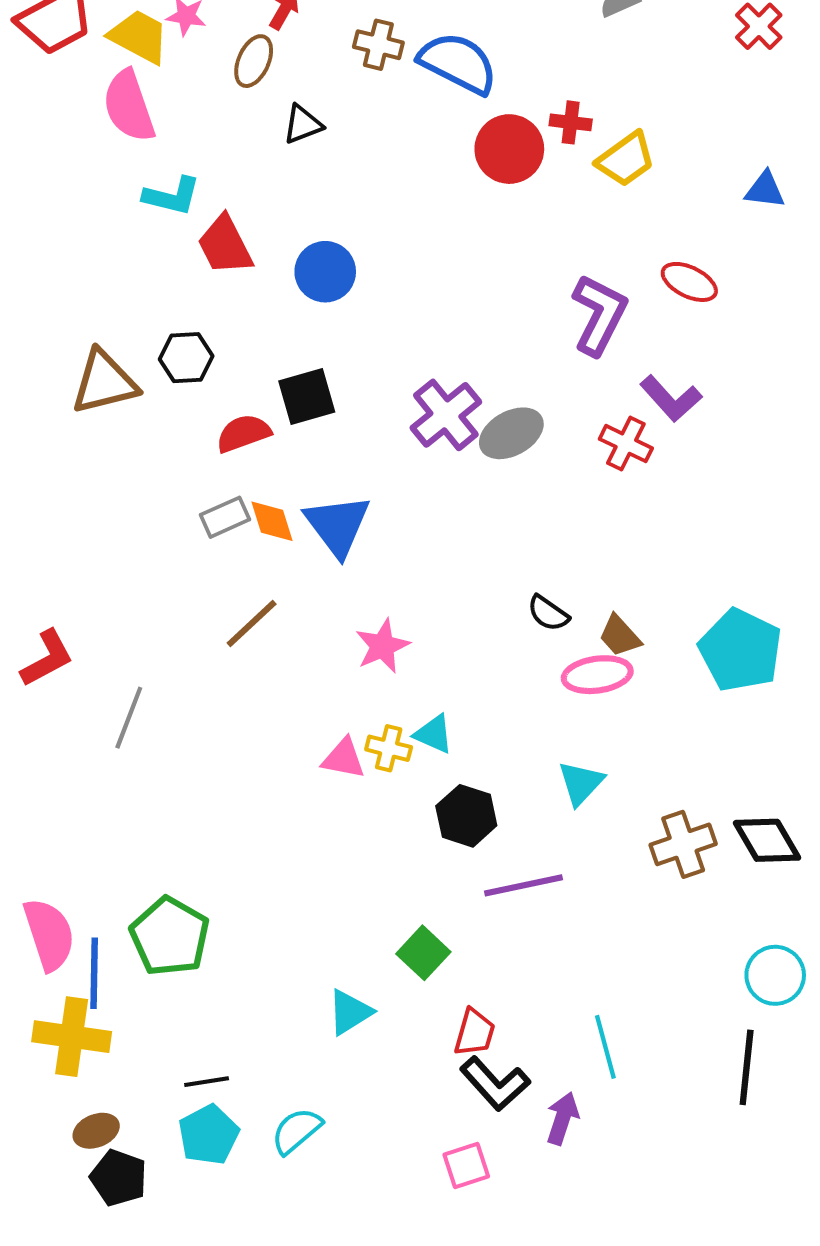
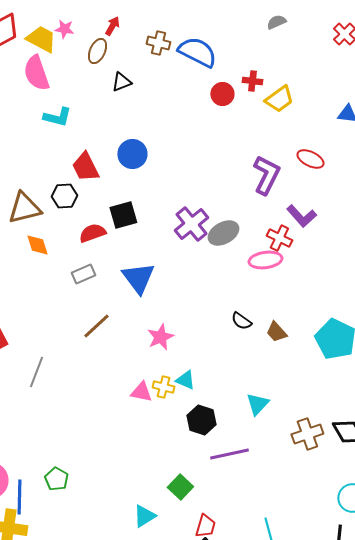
red circle: (509, 149) -> (222, 94), size x0.7
red trapezoid: (225, 245) -> (85, 167), moved
orange diamond: (272, 521) -> (37, 245), moved
pink ellipse: (597, 675) -> (265, 260), moved
green pentagon: (170, 936) -> (56, 479), size x0.6

